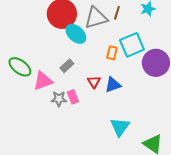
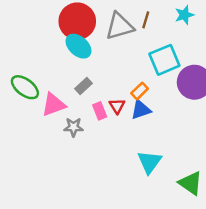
cyan ellipse: (76, 34) -> (78, 46), moved
orange rectangle: (112, 53) -> (140, 91), moved, turned 32
pink rectangle: (73, 97) -> (100, 111), moved

